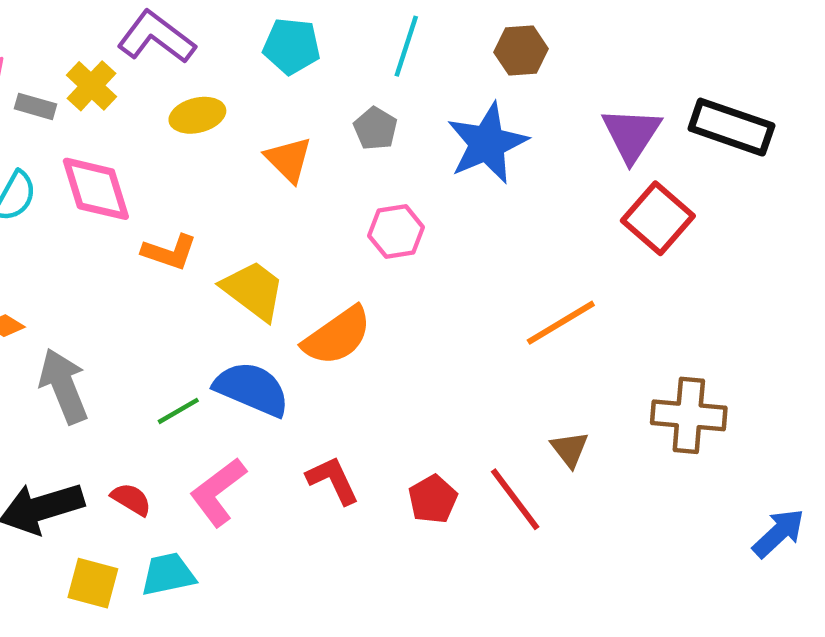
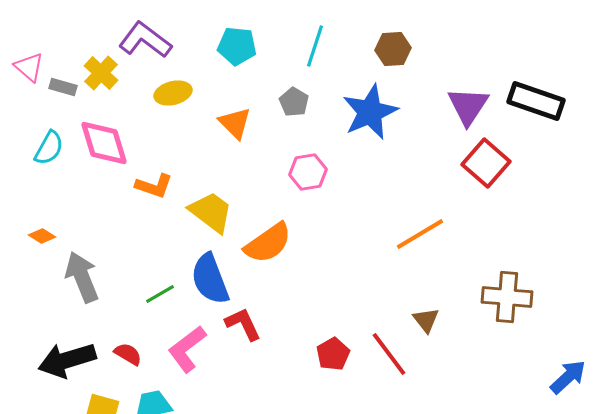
blue semicircle: (252, 389) -> (210, 279), turned -134
red L-shape: (333, 480) -> (243, 324), moved

